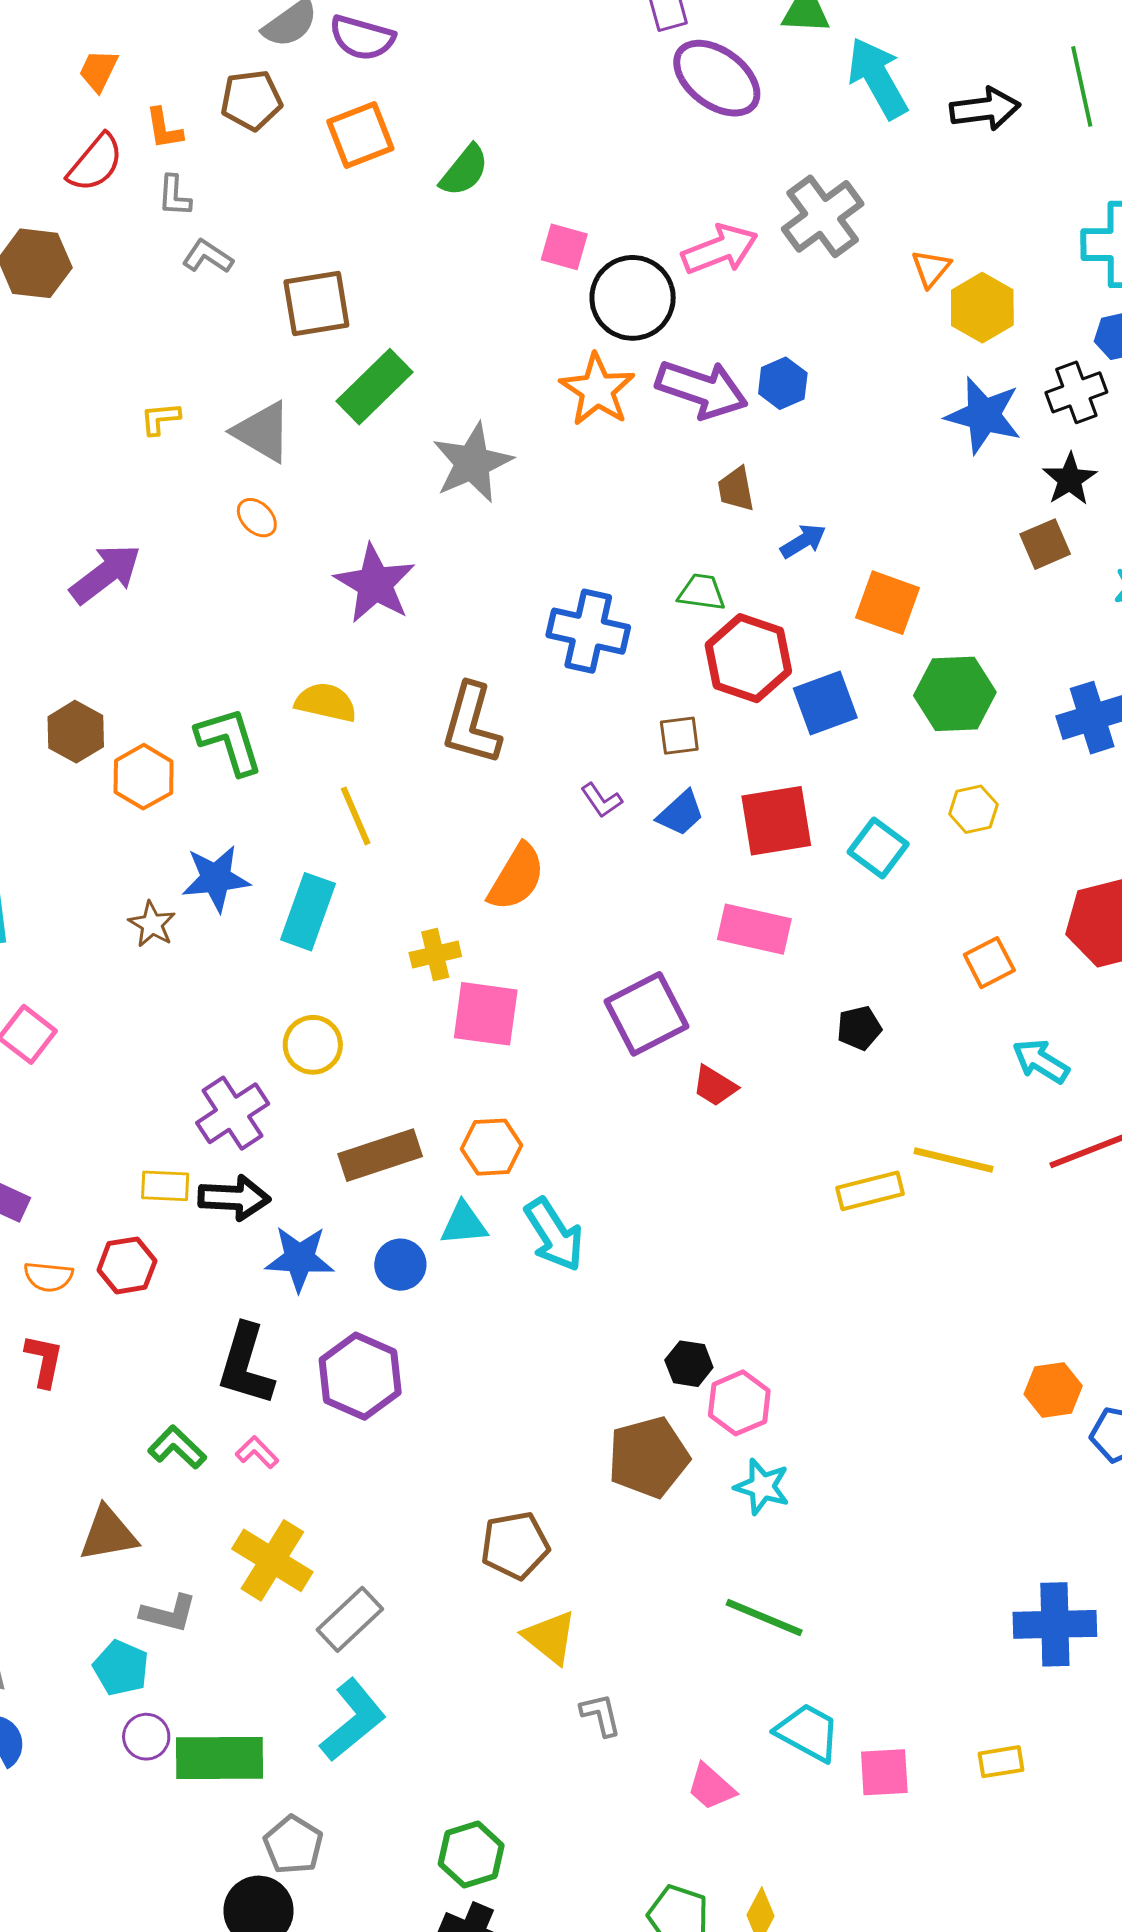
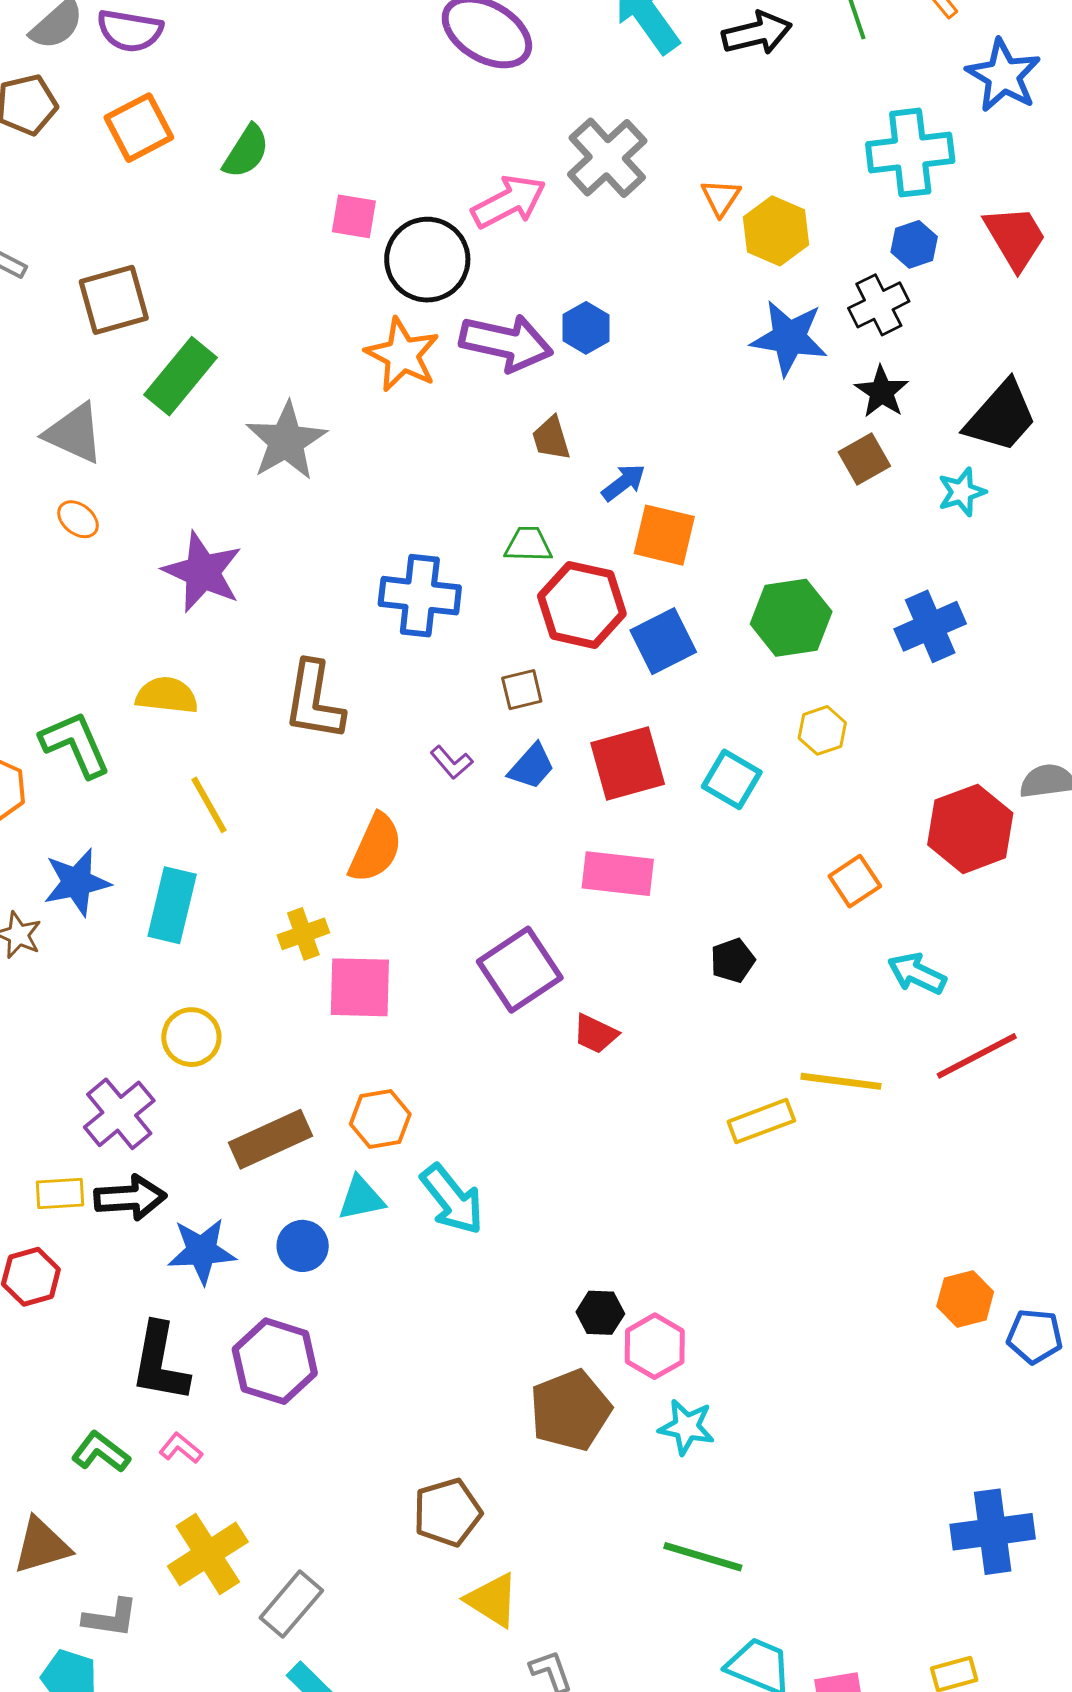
orange square: (888, 603) -> (664, 535), moved
yellow cross: (272, 1560) -> (208, 1554), turned 32

